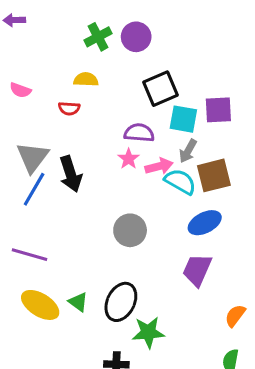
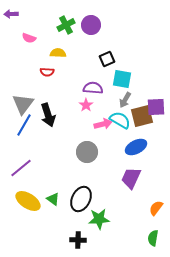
black square: (161, 89) -> (107, 59), size x0.7
pink semicircle: (20, 90) -> (29, 38), moved
purple square: (218, 110) -> (156, 107), moved
pink arrow: (159, 166) -> (103, 124), moved
purple line: (29, 255) -> (21, 168), turned -55

